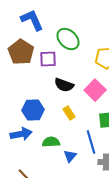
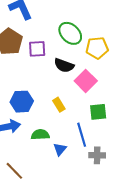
green ellipse: (68, 39) -> (70, 33), moved
black semicircle: (64, 85) -> (64, 65), moved

